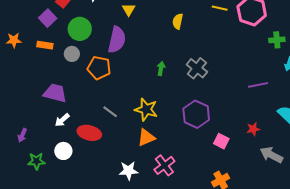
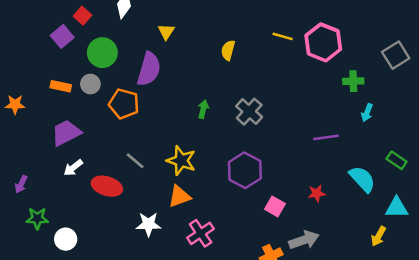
orange star: (14, 40) -> (15, 104), moved
orange rectangle: (45, 45) -> (61, 86), moved
purple trapezoid: (55, 93) -> (66, 133), turned -45
white circle: (63, 151) -> (66, 239), moved
gray arrow: (271, 155) -> (304, 240), moved, turned 130
white star: (128, 171) -> (148, 224), moved

